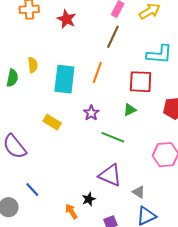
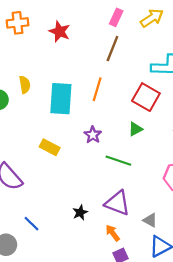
red square: (141, 82) -> (146, 97), turned 30
black star: (89, 199) -> (80, 212), moved
orange arrow: (71, 211) -> (113, 233), moved

